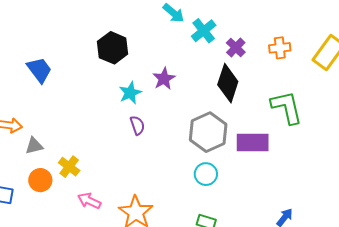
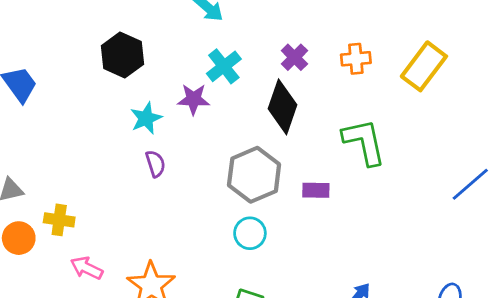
cyan cross: (204, 31) -> (224, 66), moved
purple star: (164, 79) -> (194, 99), turned 30
purple rectangle: (253, 143) -> (316, 190), size x0.6
yellow cross: (69, 167) -> (59, 220), turned -30

